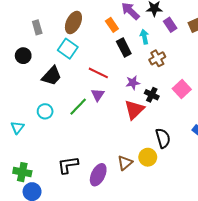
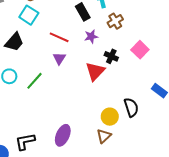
purple star: (133, 83) -> (91, 37), moved
green line: (78, 107) -> (35, 81), moved
black semicircle: (163, 138) -> (131, 107), moved
brown triangle: (125, 163) -> (104, 136), moved
black L-shape: (68, 165) -> (25, 141), moved

